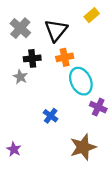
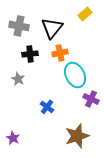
gray cross: (20, 28) -> (19, 26), turned -30
gray star: (20, 77) -> (18, 79), moved

